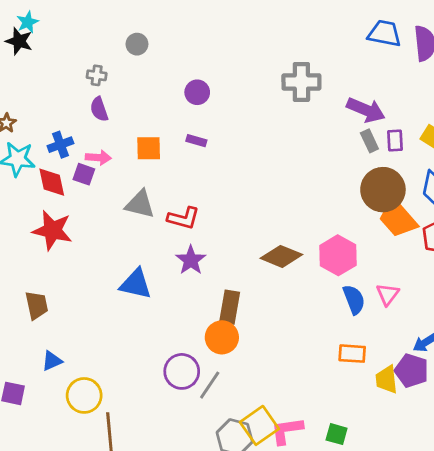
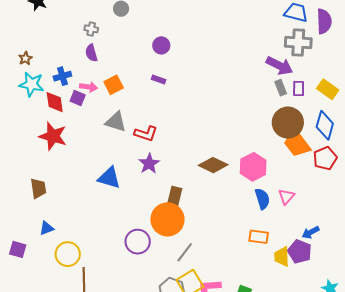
gray cross: (301, 82) -> (298, 42), moved
orange square: (149, 148) -> (114, 85), moved, turned -30
orange circle: (222, 337) -> (167, 219), size x1.4
gray line: (210, 385) -> (185, 252), moved

